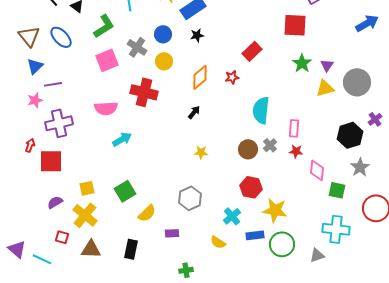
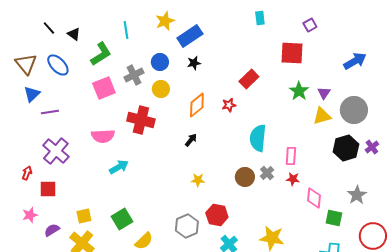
blue arrow: (367, 23) -> (355, 61), moved
gray cross: (137, 47) -> (134, 75), turned 30
pink star: (35, 100) -> (30, 215), moved
purple cross: (59, 123) -> (56, 151), turned -36
black hexagon: (350, 135) -> (346, 148), moved
red square: (51, 161) -> (48, 189), size x0.7
red hexagon: (251, 187) -> (217, 215), moved

